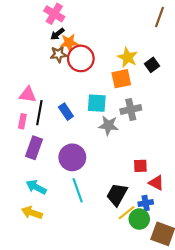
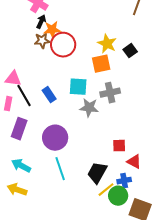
black arrow: (57, 34) -> (41, 22), turned 152
black line: (39, 113) -> (24, 96), turned -40

